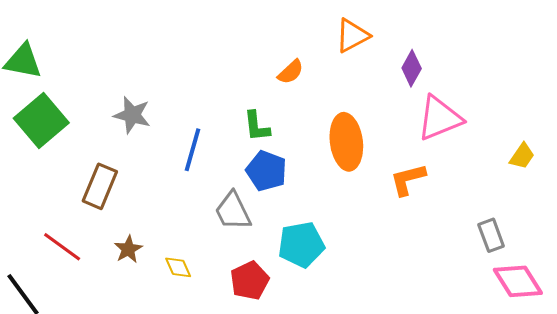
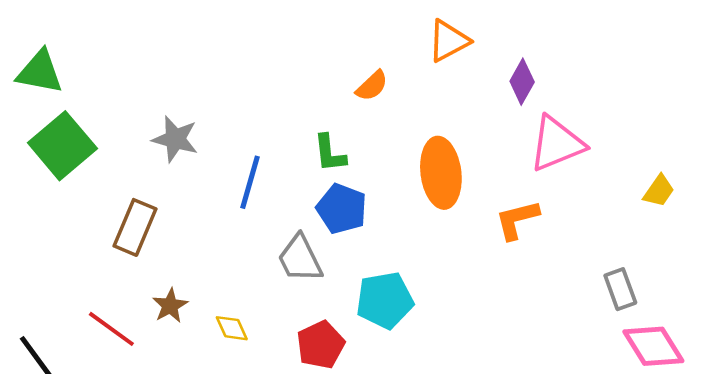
red line: (62, 247) -> (111, 329), moved

